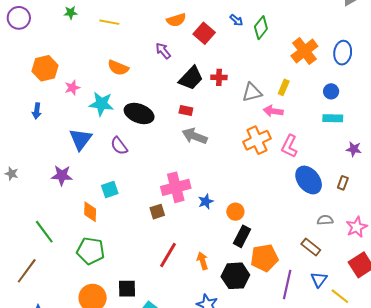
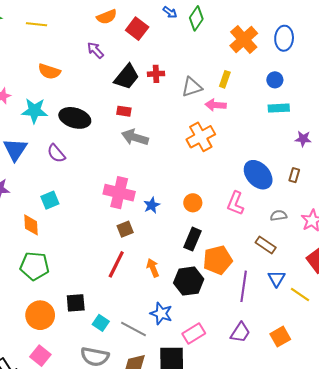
pink L-shape: (289, 146) -> (235, 203), moved
pink cross: (176, 187) -> (119, 193), turned 32
brown square: (157, 212) -> (125, 229), moved
orange circle: (235, 212) -> (193, 203), moved

